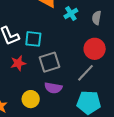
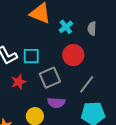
red circle: (95, 49) -> (73, 55), moved

